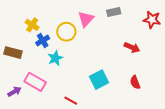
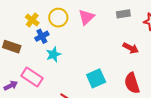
gray rectangle: (114, 12) -> (123, 14), moved
yellow circle: (66, 32) -> (58, 18), moved
red semicircle: (135, 82) -> (132, 83), size x1.5

